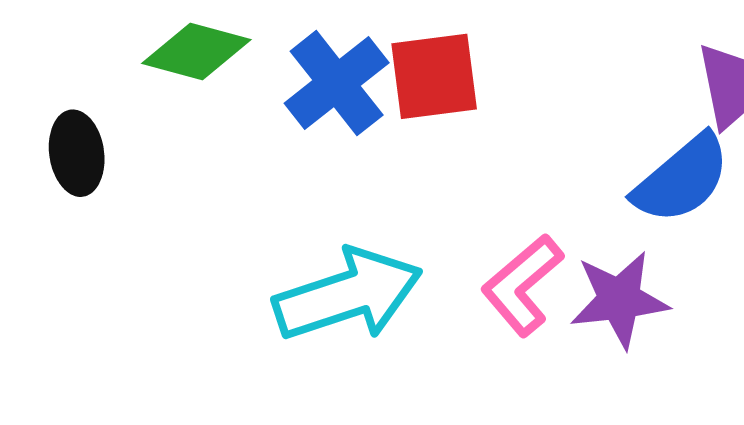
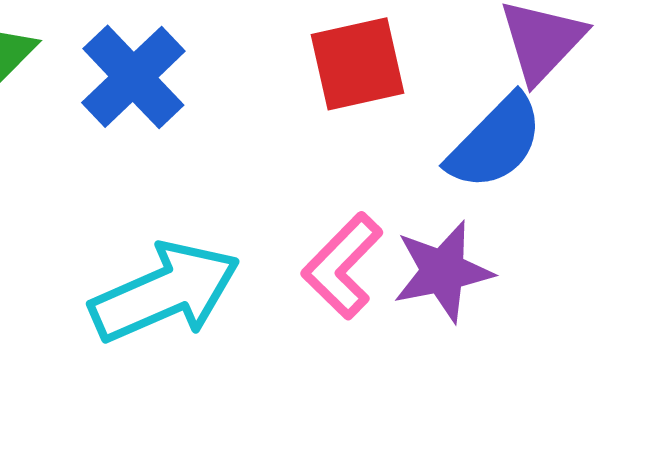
red square: (434, 76) -> (358, 64), moved

